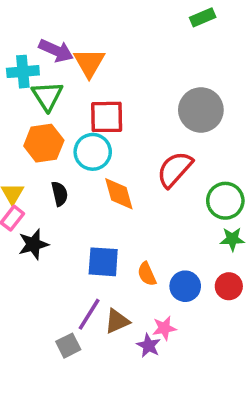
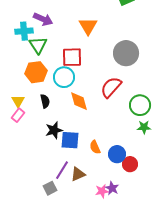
orange triangle: (89, 63) -> (88, 26), moved
black star: (33, 244) -> (54, 130), moved
red circle: (229, 286) -> (130, 164), moved
pink star: (164, 328) -> (102, 191), moved
purple star: (149, 346) -> (112, 188), moved

